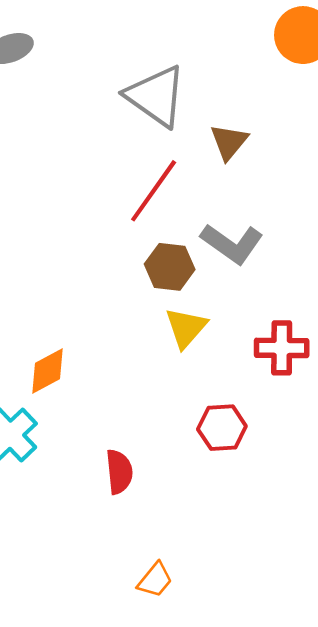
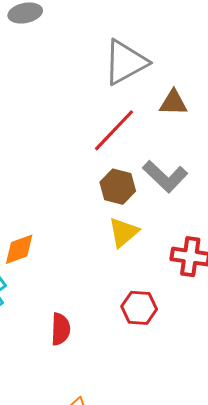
gray triangle: (156, 96) -> (125, 62), turned 48
brown triangle: (229, 142) -> (173, 103), turned 44

